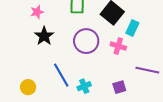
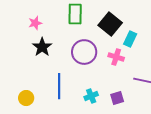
blue line: (61, 75) -> (59, 86), turned 30
cyan cross: (84, 86) -> (91, 96), moved

